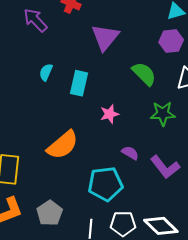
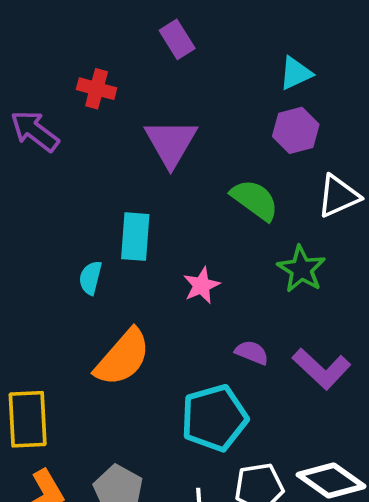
cyan semicircle: (46, 72) -> (90, 278), moved
green star: (163, 114) -> (301, 269), turned -30

